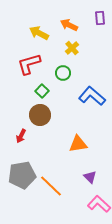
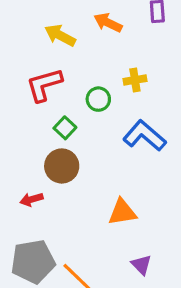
yellow cross: (72, 48) -> (135, 80), moved, turned 32
red arrow: (21, 136) -> (31, 199), turned 48

